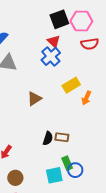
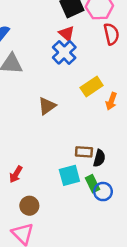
red semicircle: (90, 44) -> (111, 34), turned -90
black semicircle: (48, 138) -> (99, 158), moved
cyan square: (54, 175) -> (69, 175), moved

